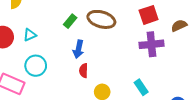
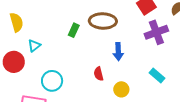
cyan triangle: (30, 35) -> (34, 46), moved
blue arrow: (78, 49) -> (118, 52), moved

